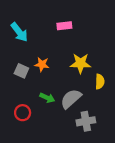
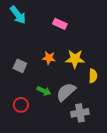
pink rectangle: (64, 26) -> (60, 24), turned 32
cyan arrow: (19, 32) -> (18, 15), moved
orange star: (42, 64) -> (49, 58), moved

